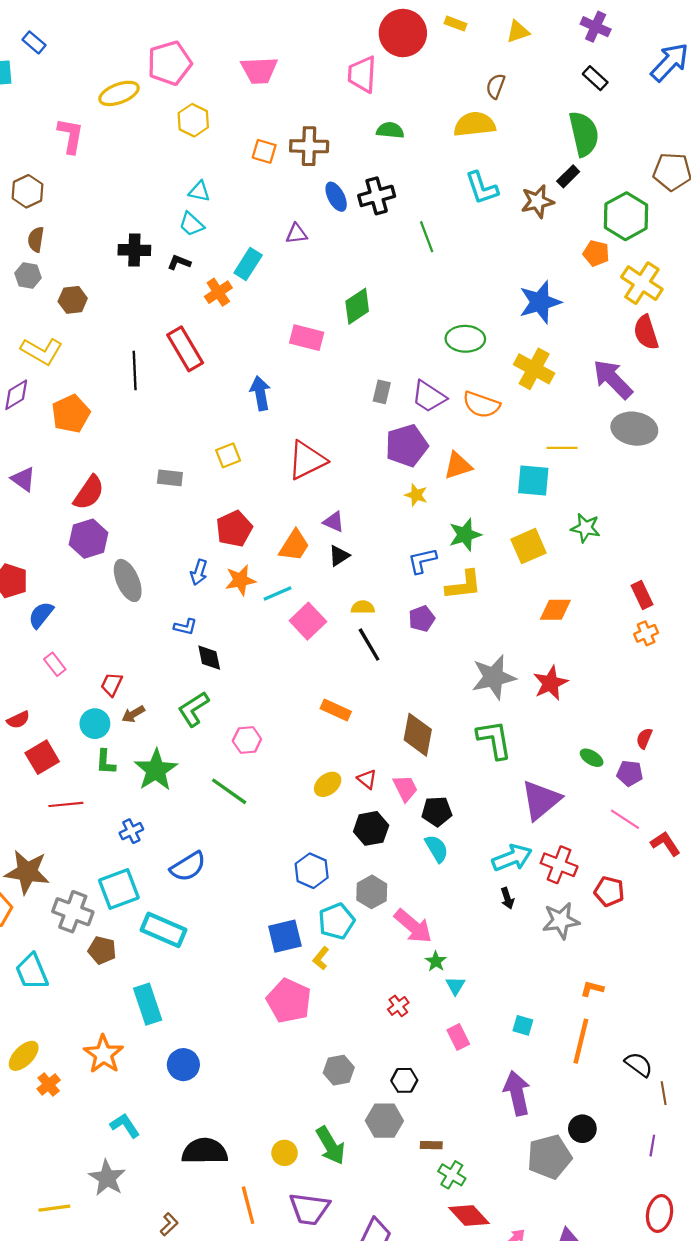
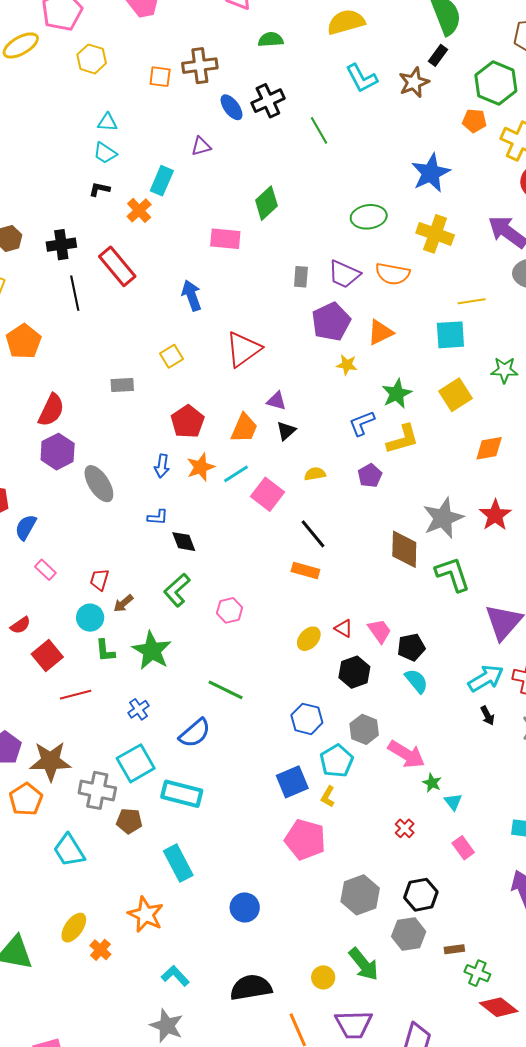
black cross: (134, 250) -> (61, 245), moved
black line: (369, 645) -> (313, 534), moved
brown diamond: (418, 735) -> (404, 549), moved
green line: (229, 791) -> (226, 690), moved
blue circle: (183, 1065) -> (245, 907), moved
gray hexagon: (339, 1070) -> (360, 895), size x1.4
black hexagon: (404, 1080) -> (421, 895), size x1.4

